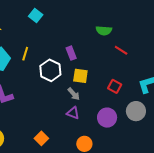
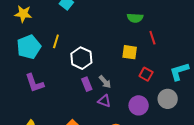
red line: (121, 50) -> (152, 38), turned 40
purple rectangle: (71, 53) -> (87, 84), moved
yellow square: (80, 76) -> (130, 52), moved

